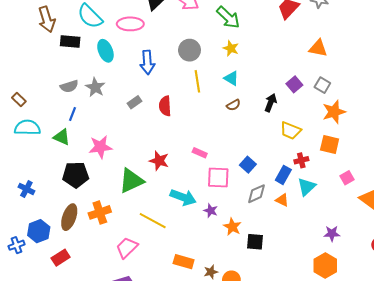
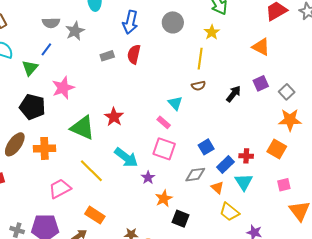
orange triangle: (318, 48) -> (261, 47), moved
cyan triangle: (231, 78) -> (175, 103), moved
yellow line: (197, 81) -> (200, 59), moved
red semicircle: (165, 106) -> (134, 54), moved
yellow trapezoid: (290, 130) -> (229, 212), moved
green triangle: (62, 137) -> (30, 68), turned 30
pink star: (100, 147) -> (63, 88), turned -30
pink rectangle: (200, 153) -> (164, 122), moved
blue square: (248, 165) -> (206, 147), moved
green triangle: (131, 181) -> (83, 128), turned 32
cyan triangle: (307, 187) -> (244, 182), turned -36
orange rectangle: (184, 262) -> (95, 215), moved

